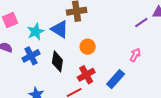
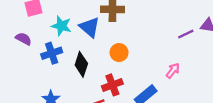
cyan star: (36, 32) -> (61, 26), turned 30

